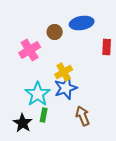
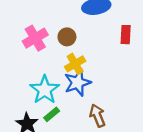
brown circle: (55, 32) -> (67, 37), moved
green rectangle: (44, 115) -> (52, 114), turned 40

